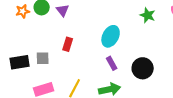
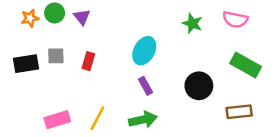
gray square: (43, 58) -> (56, 56), moved
black rectangle: (20, 62) -> (26, 64), moved
black circle: (143, 68) -> (199, 86), moved

